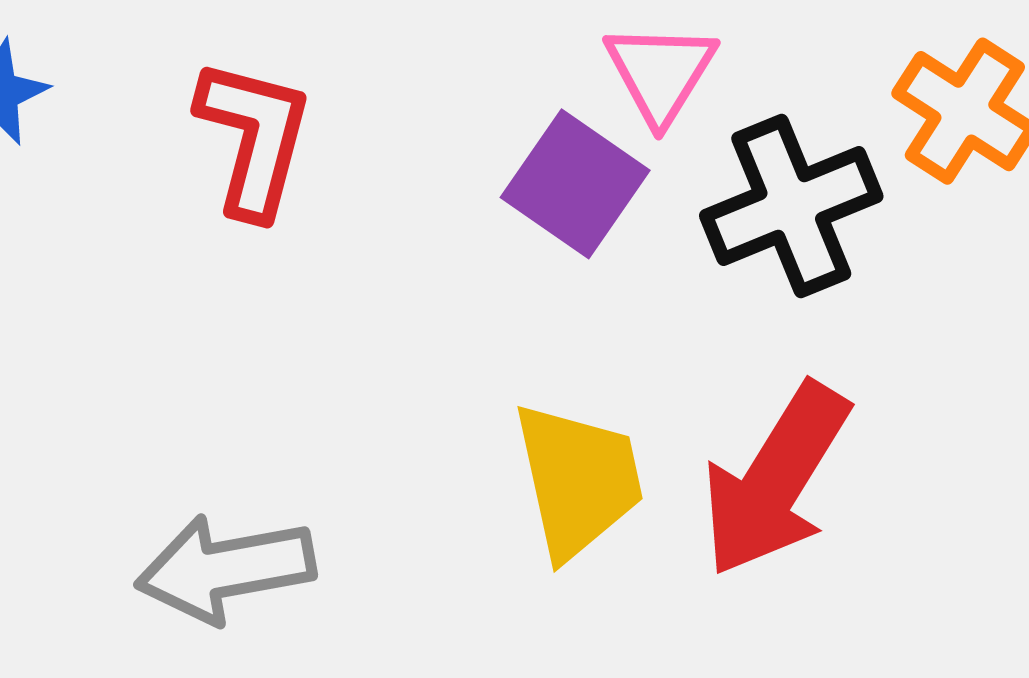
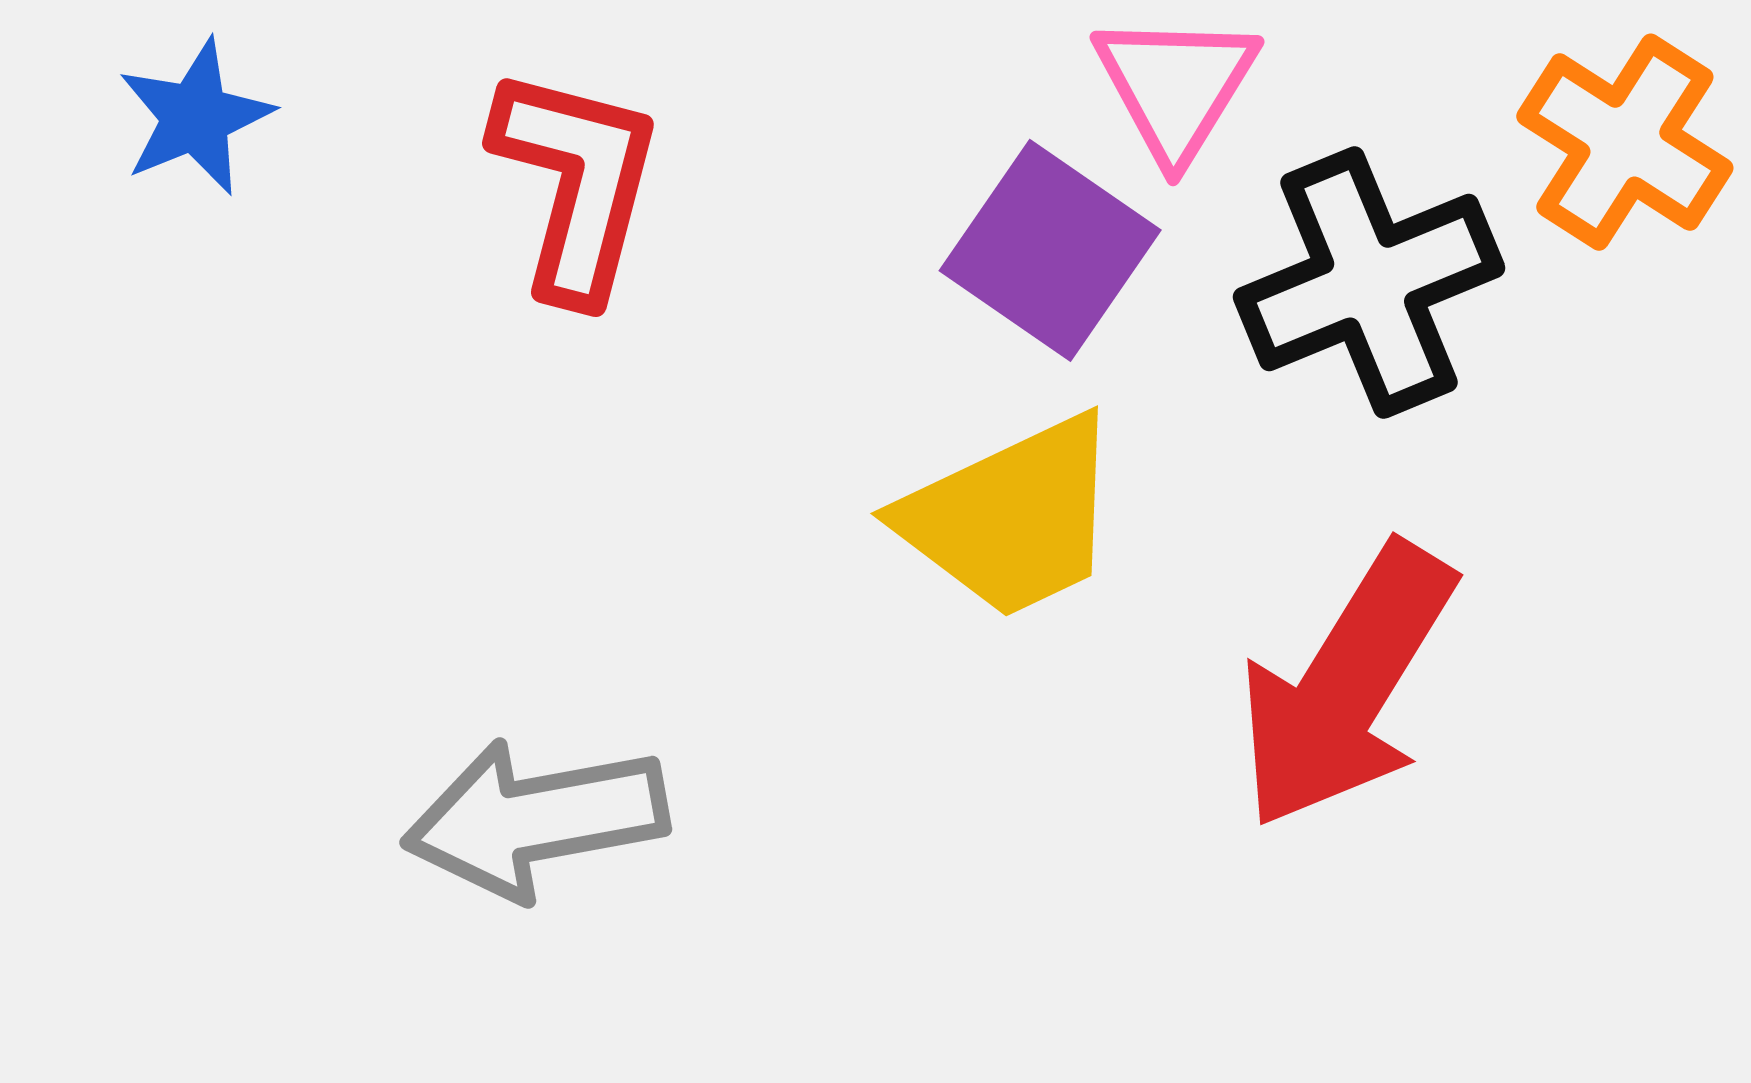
yellow trapezoid: (578, 480) -> (1011, 517), moved, turned 77

